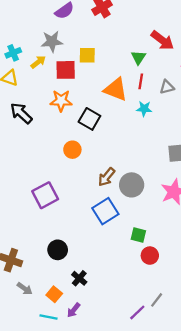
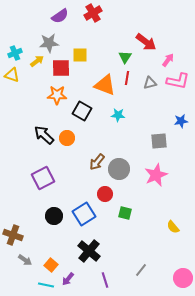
cyan star: (144, 109) -> (118, 115), moved
black arrow: (21, 113) -> (44, 135), moved
blue square: (105, 211) -> (84, 214), moved
black circle: (58, 250) -> (54, 216), moved
red circle: (150, 256) -> (105, 194), moved
black cross: (79, 278) -> (89, 251), moved, size x1.6
purple line: (137, 312) -> (105, 280), moved, turned -63

